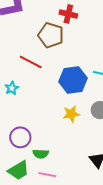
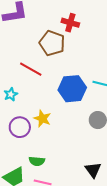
yellow star: (71, 114) -> (42, 119), moved, turned 30
purple circle: (20, 137) -> (20, 127), moved

